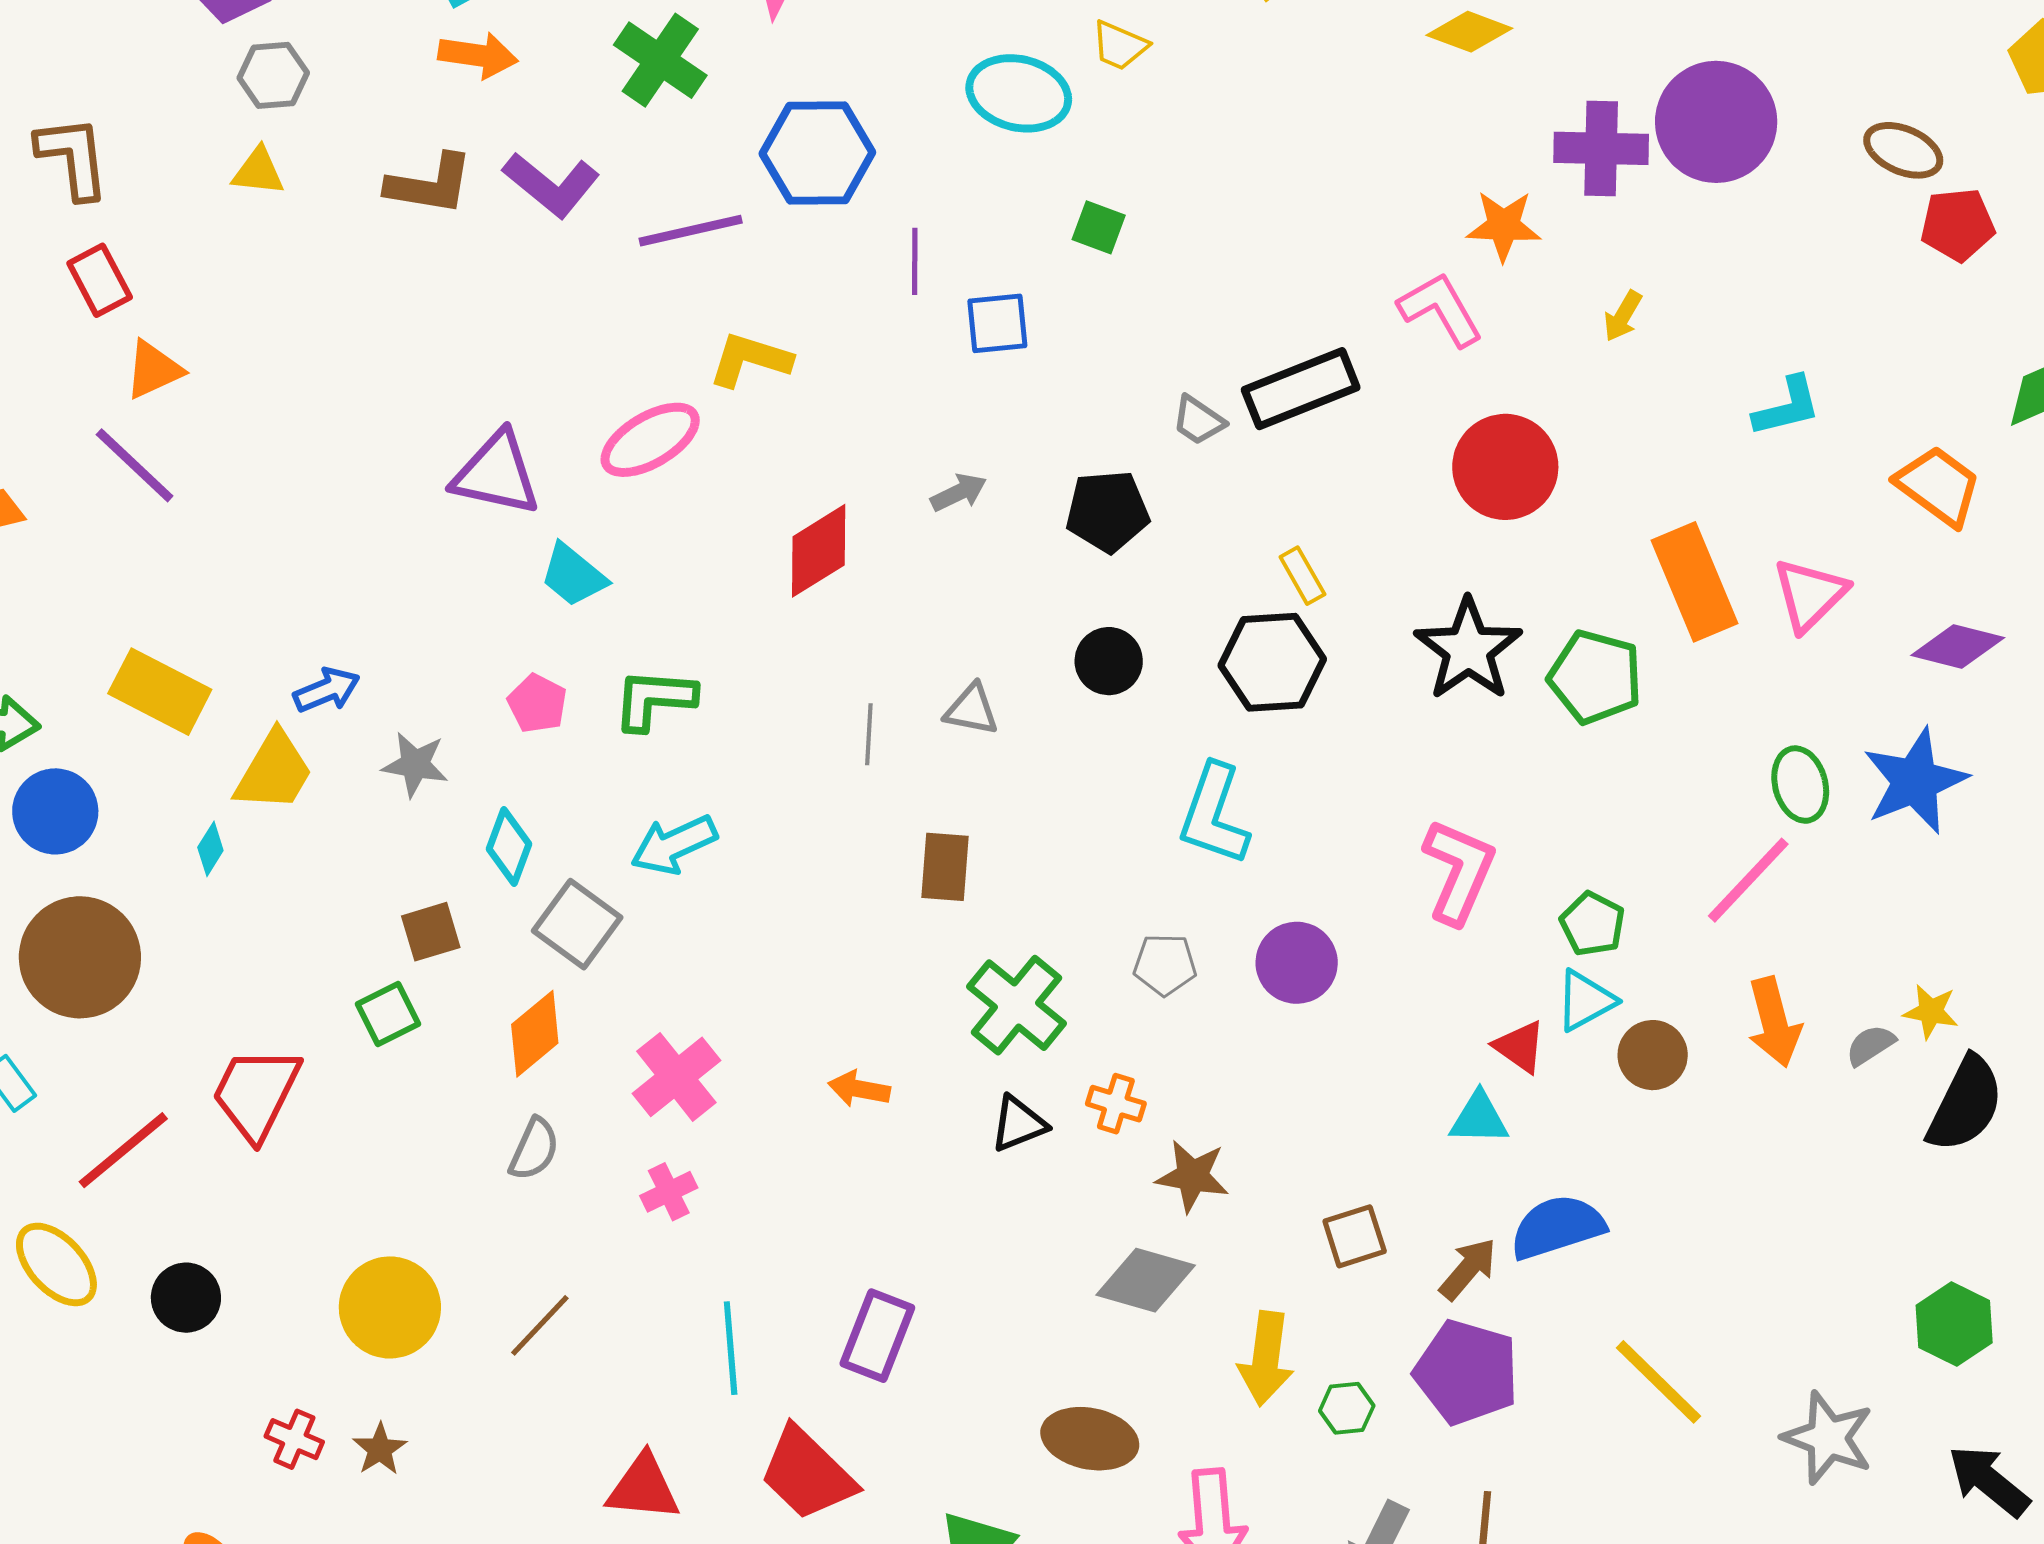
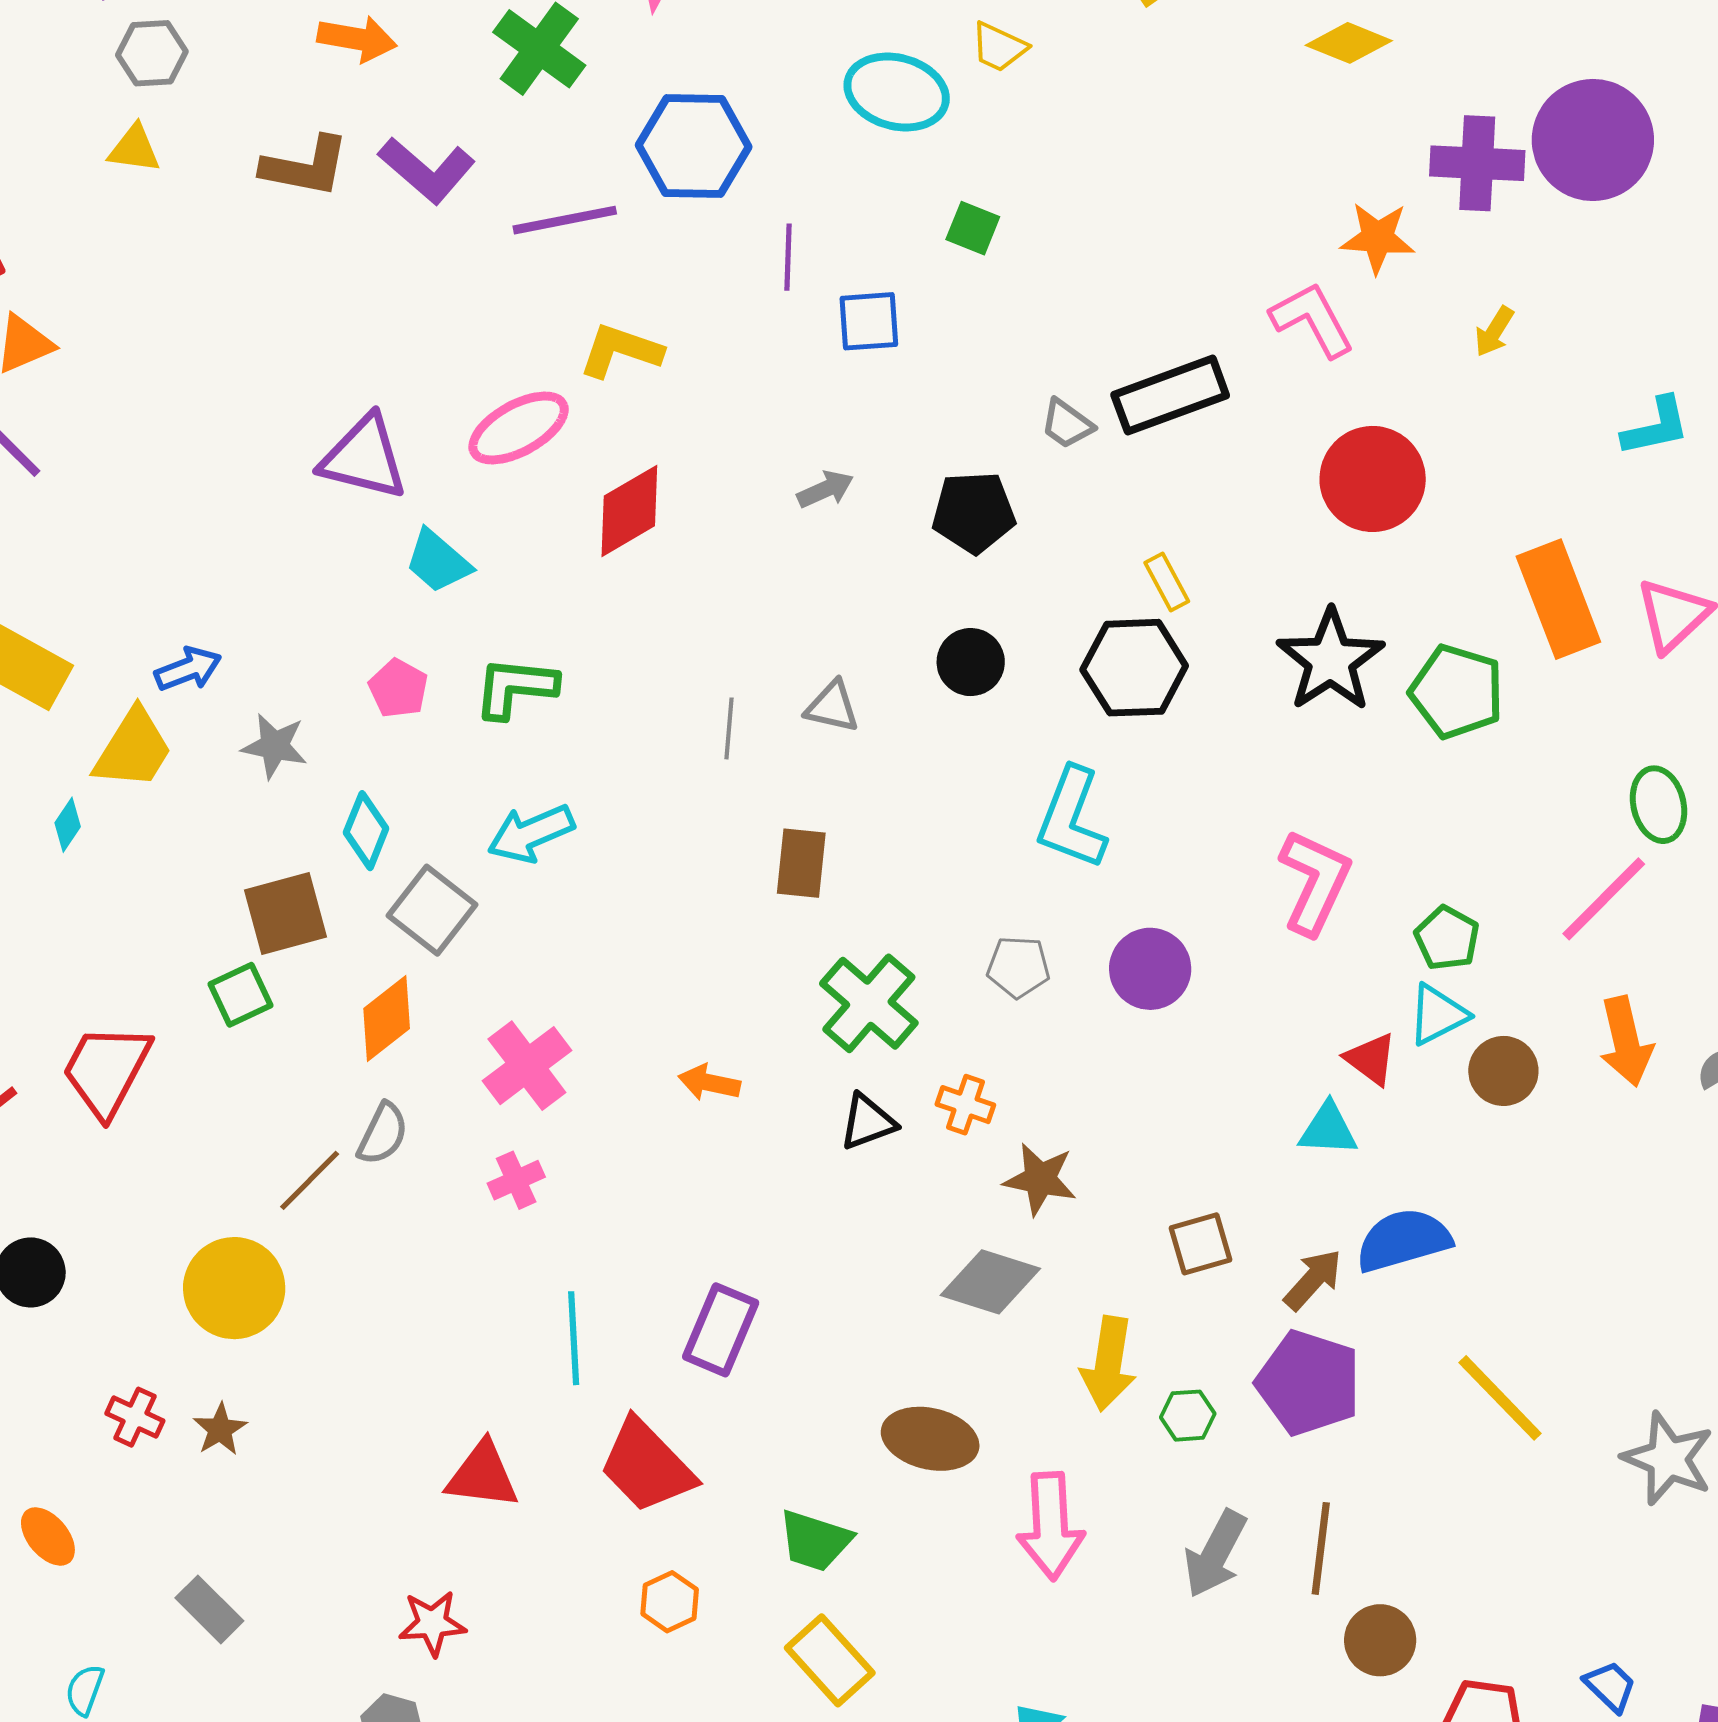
red diamond: (819, 551) -> (629, 511), moved
brown square: (431, 932) -> (285, 914), size x1.4
brown line: (540, 1325) -> (310, 1180), moved

